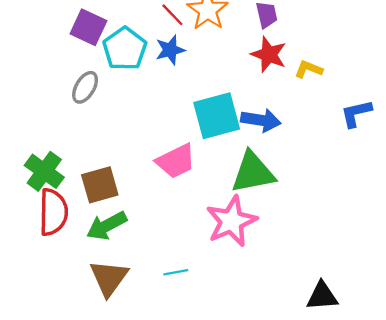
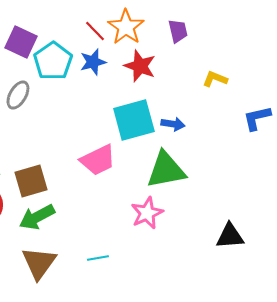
red star: (269, 54) -> (140, 66), moved
blue arrow: (261, 120) -> (173, 124), size x0.7
pink star: (231, 221) -> (147, 213), size x0.7
black triangle: (322, 296) -> (230, 236), moved

